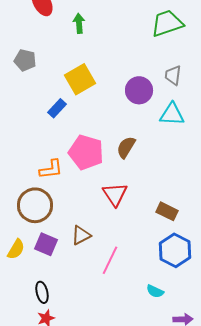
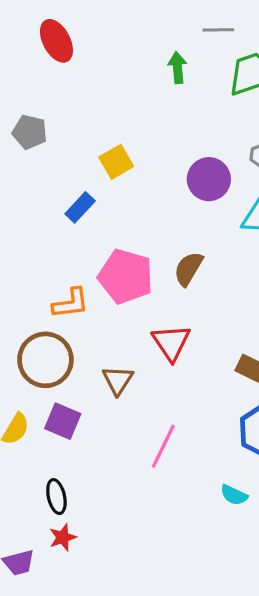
green arrow: (79, 23) -> (177, 68), moved
yellow square: (80, 79) -> (116, 162), size x0.7
brown triangle: (81, 235) -> (118, 380), moved, turned -30

